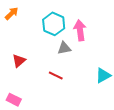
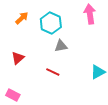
orange arrow: (12, 13) -> (22, 18), moved
pink arrow: (80, 30) -> (90, 14), moved

